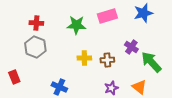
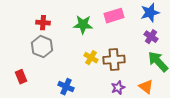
purple cross: (131, 47) -> (151, 37), moved
yellow cross: (84, 58) -> (91, 58), turned 32
brown cross: (107, 60) -> (114, 60), size x1.5

